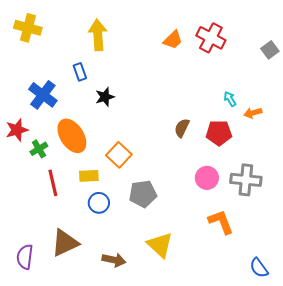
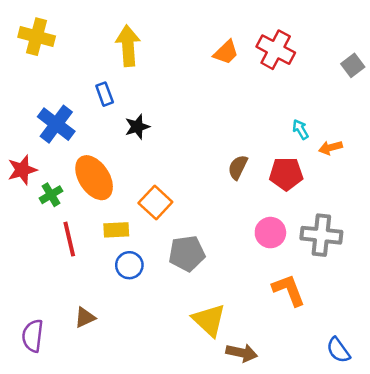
brown triangle: (65, 243) -> (85, 317), size x0.6
brown arrow: (114, 260) -> (242, 353), moved

